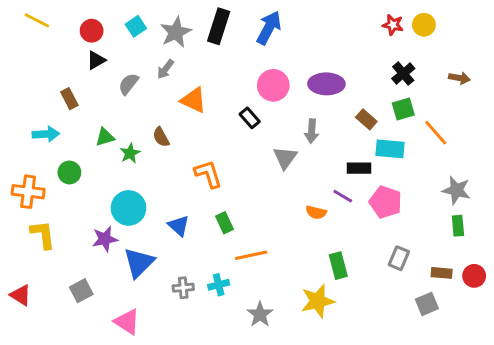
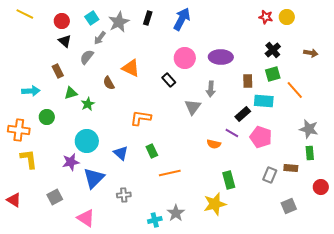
black rectangle: (219, 26) -> (148, 18), size x0.6
black triangle: (96, 60) -> (65, 41), turned -48
gray arrow: (165, 69) -> (100, 38), moved
brown rectangle: (69, 99) -> (58, 71), moved
brown rectangle: (366, 119) -> (248, 81), turned 48
brown semicircle: (161, 137) -> (109, 83), moved
black rectangle: (359, 168) -> (243, 114), turned -42
orange L-shape: (208, 174) -> (141, 118), turned -65
brown rectangle: (442, 273) -> (291, 168), moved
cyan cross: (219, 285) -> (155, 220), moved

